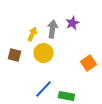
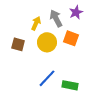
gray arrow: (52, 29) -> (56, 18), turned -36
orange square: (88, 63) -> (71, 38), moved, turned -35

